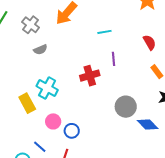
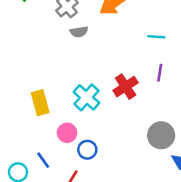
gray semicircle: (40, 50) -> (79, 32), moved
red cross: (90, 76) -> (126, 87), turned -30
cyan cross: (47, 88) -> (86, 97), moved

